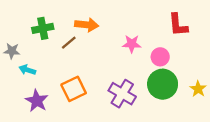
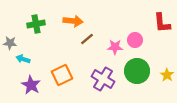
red L-shape: (178, 25) -> (162, 23), moved
brown line: (69, 43) -> (87, 39), moved
pink star: (132, 44) -> (115, 47), moved
pink circle: (160, 57) -> (135, 40), moved

